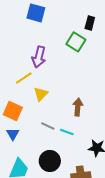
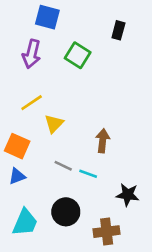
green square: (76, 42) -> (78, 55), moved
purple arrow: (39, 57) -> (32, 54), moved
blue triangle: (13, 134) -> (17, 176), turned 40

